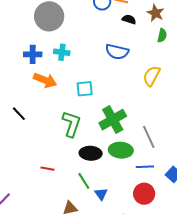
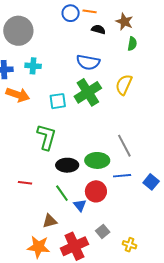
green cross: (113, 120) -> (88, 92), moved
red circle: (144, 194) -> (96, 191), moved

